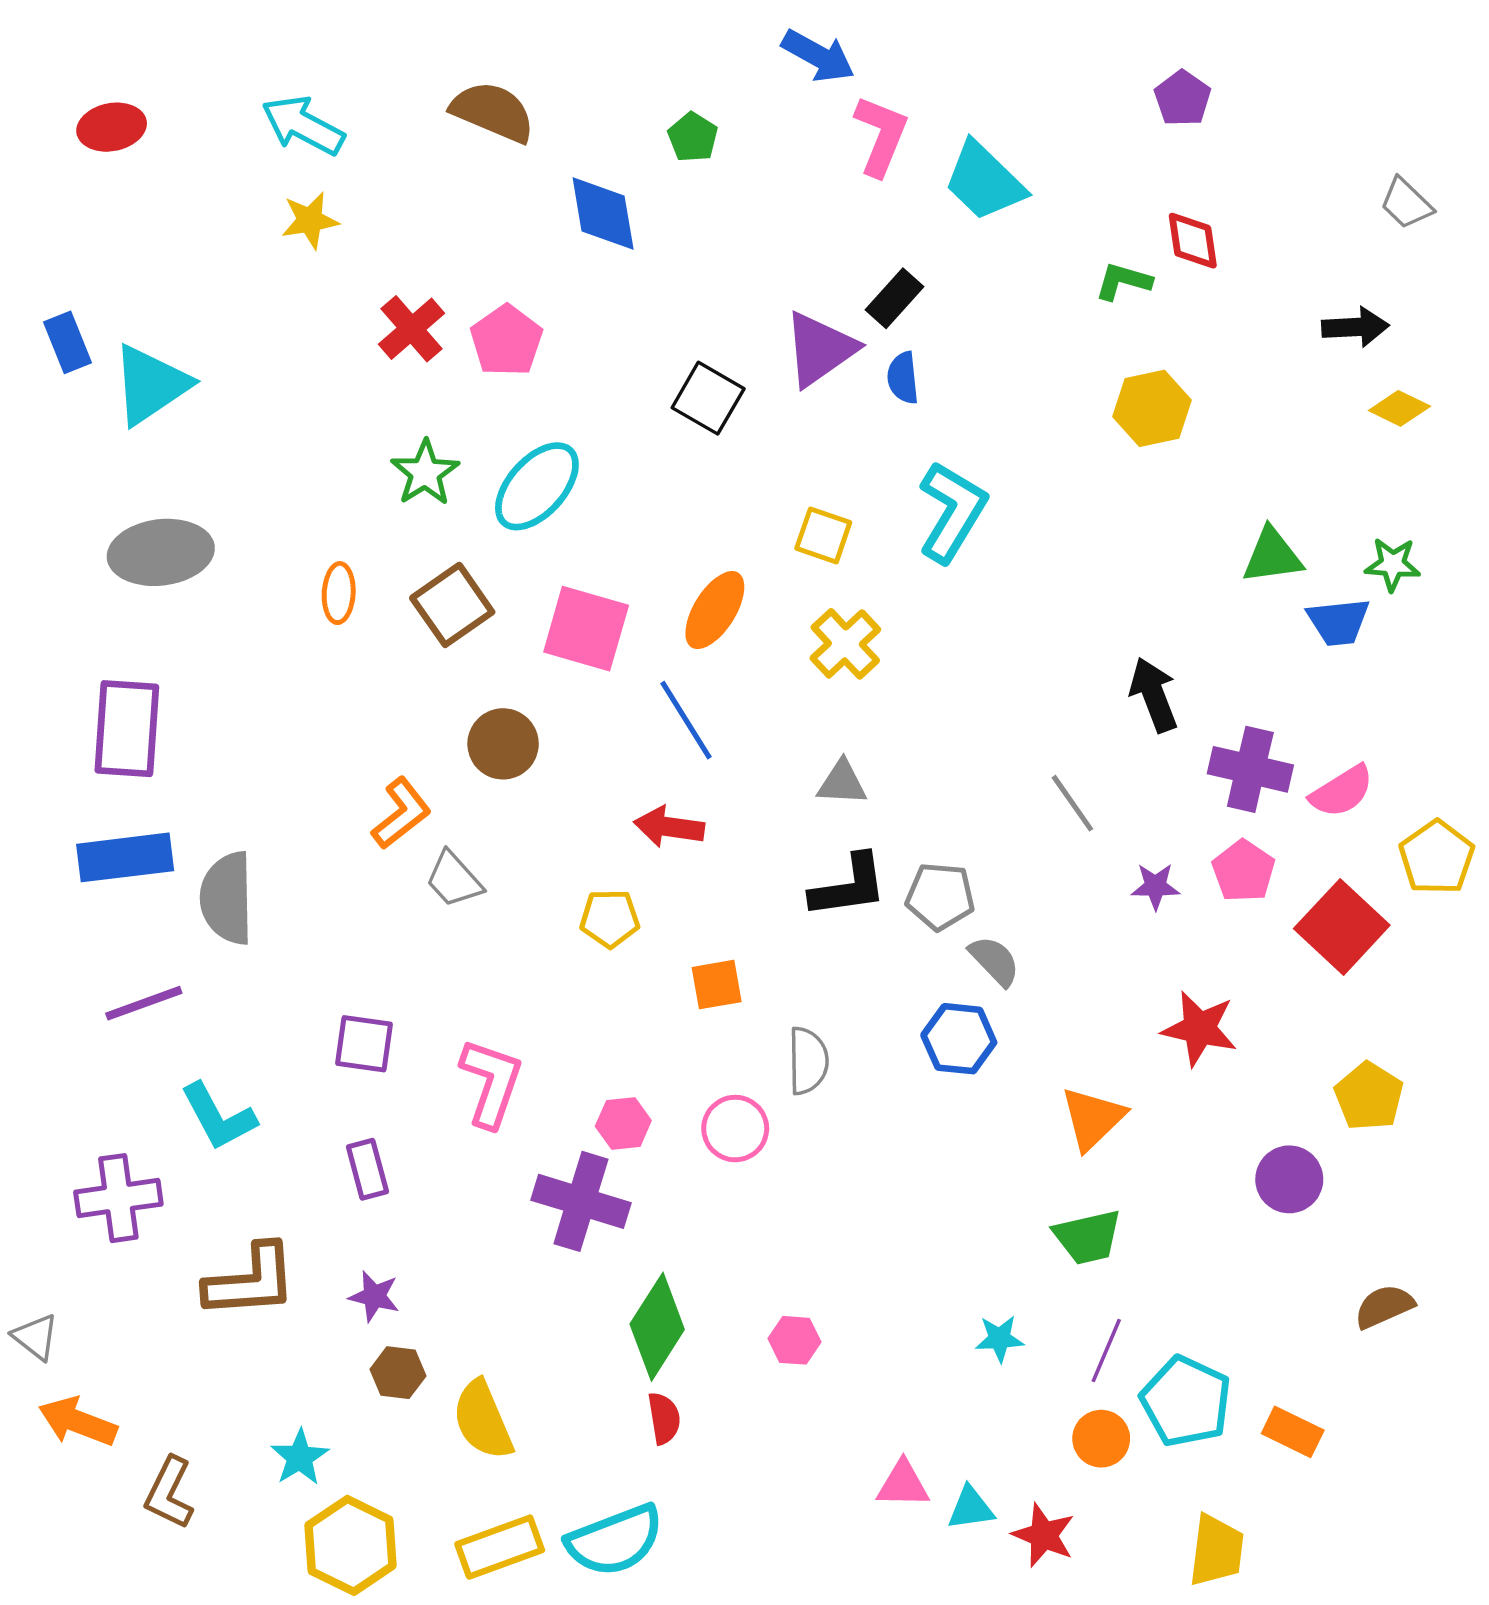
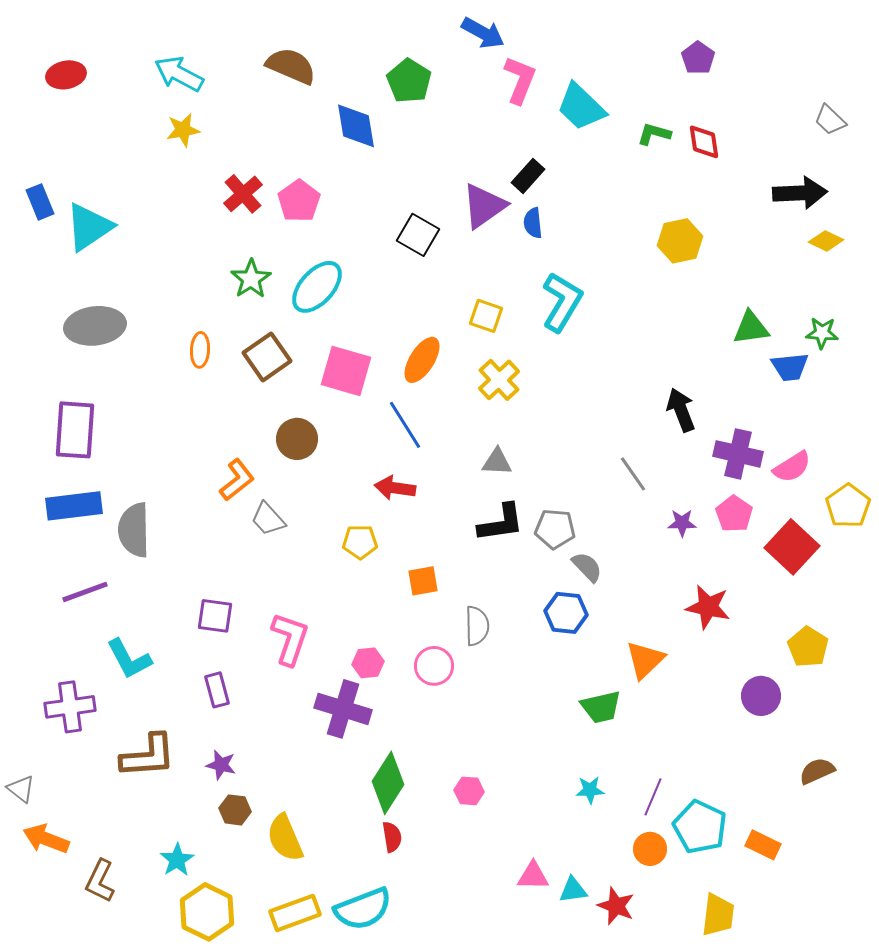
green pentagon: (693, 137) -> (409, 81), size x1.5
green L-shape: (1123, 281) -> (654, 134), moved
black arrow: (1355, 327) -> (800, 193), size x1.4
green trapezoid: (1088, 1237) -> (601, 707), moved

